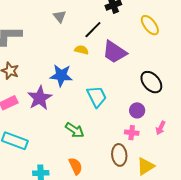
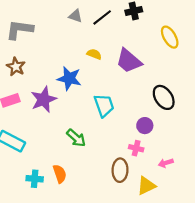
gray triangle: (60, 16) -> (75, 16), turned -40
black line: (93, 30) -> (102, 17), moved
pink arrow: (161, 128) -> (166, 163), moved, turned 40
orange semicircle: (76, 166) -> (60, 174), moved

